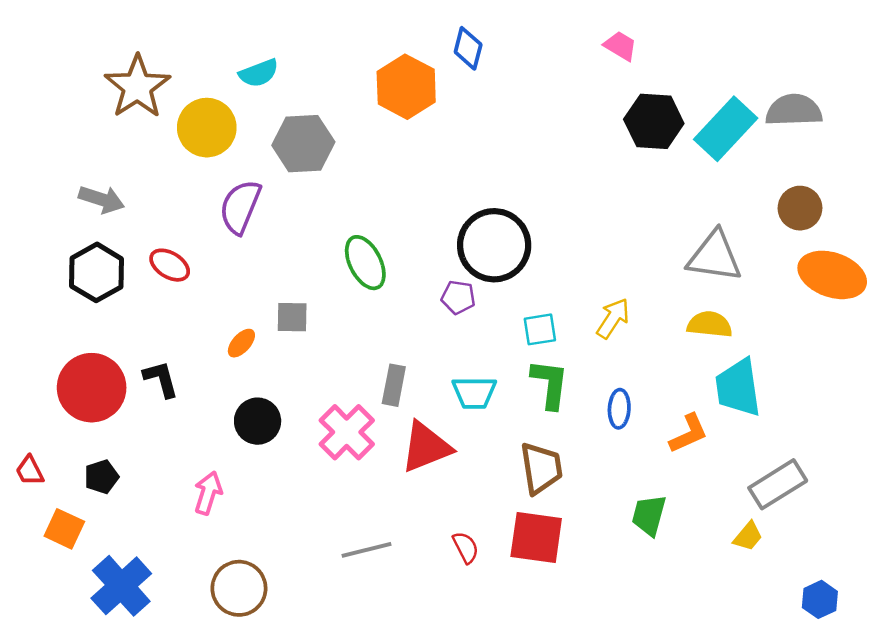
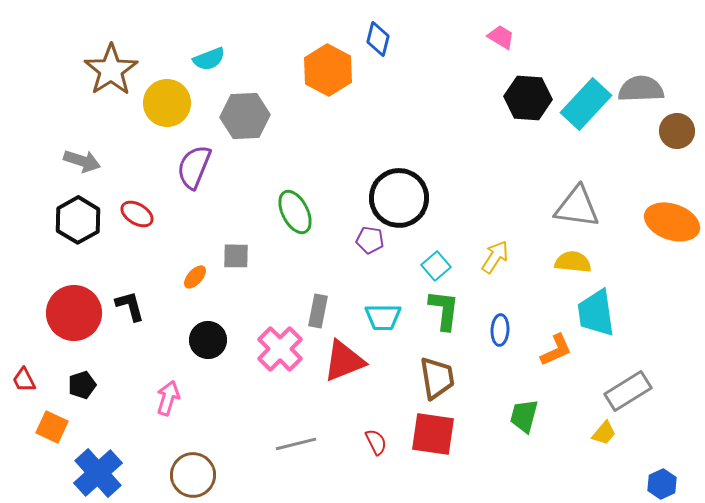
brown circle: (800, 208) -> (677, 131), moved
cyan square: (540, 329) -> (436, 266), turned -32

